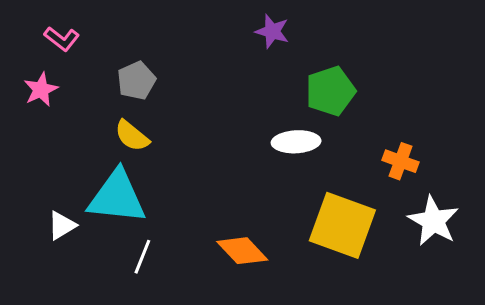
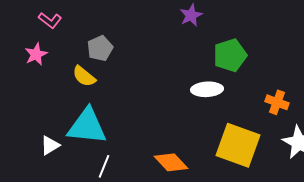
purple star: (272, 31) -> (191, 15), turned 30
yellow semicircle: (132, 136) -> (84, 76), moved

